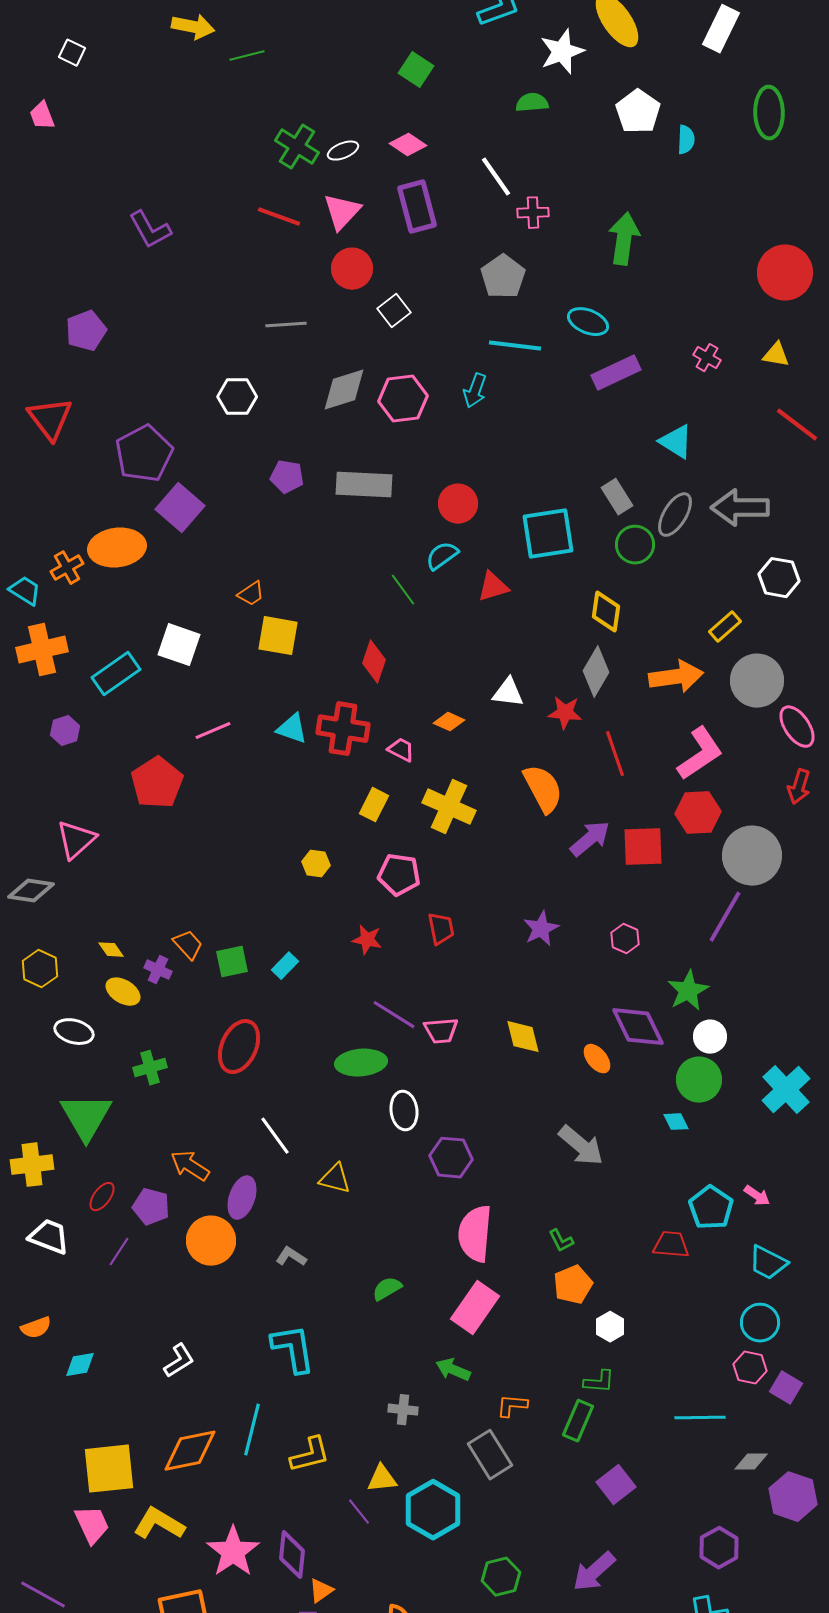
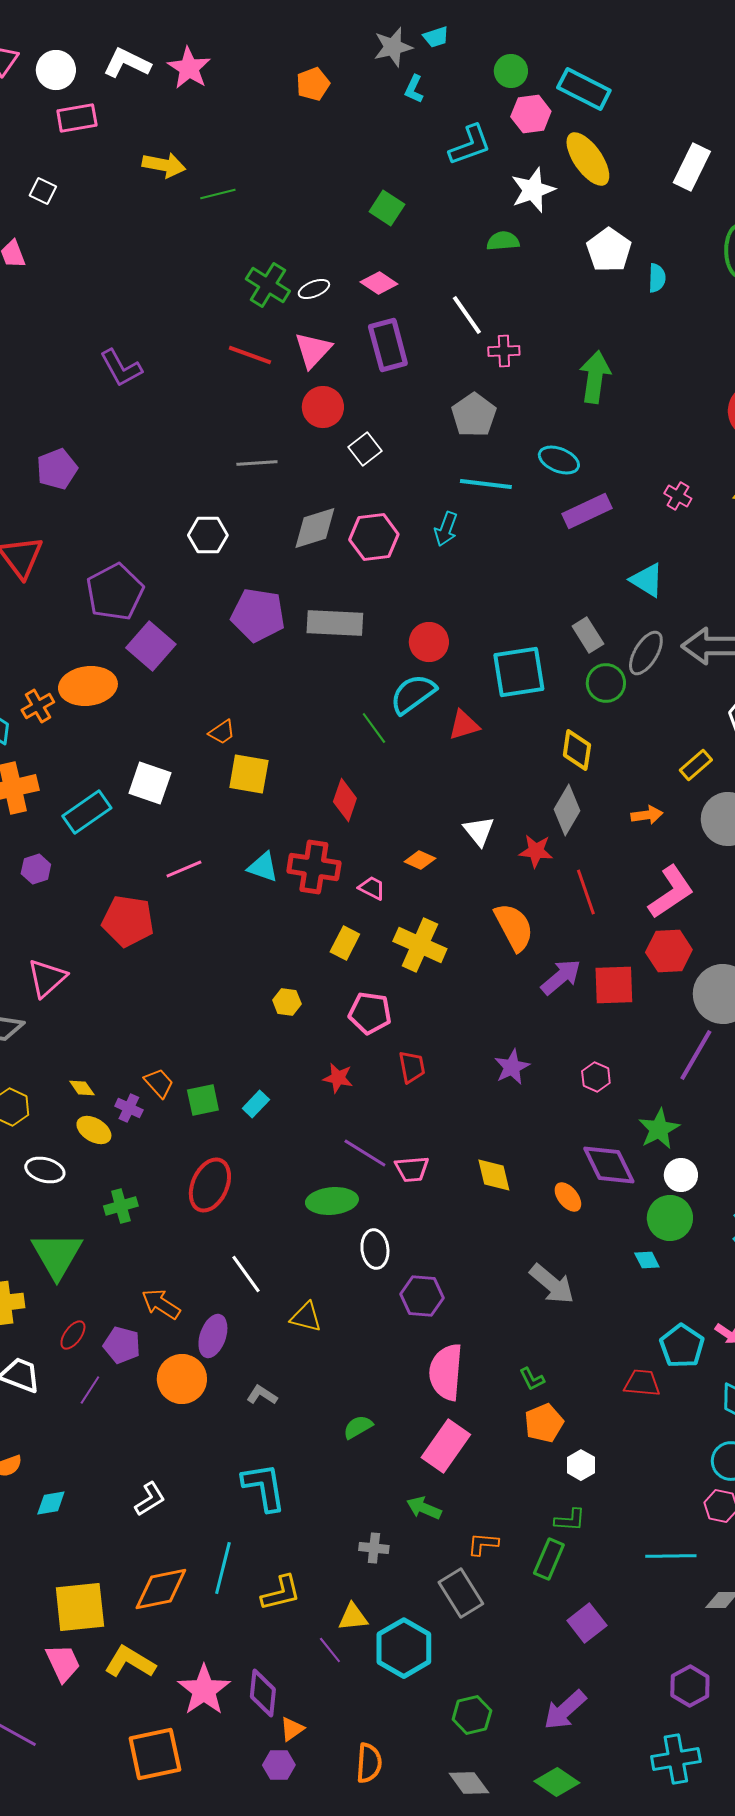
purple pentagon: (287, 477) -> (258, 615), size x1.6
cyan semicircle: (442, 556) -> (413, 694), size x1.4
orange arrow: (676, 677) -> (647, 815), size x0.6
white triangle: (508, 693) -> (479, 831), turned 44
red pentagon: (157, 783) -> (128, 921), turned -30

